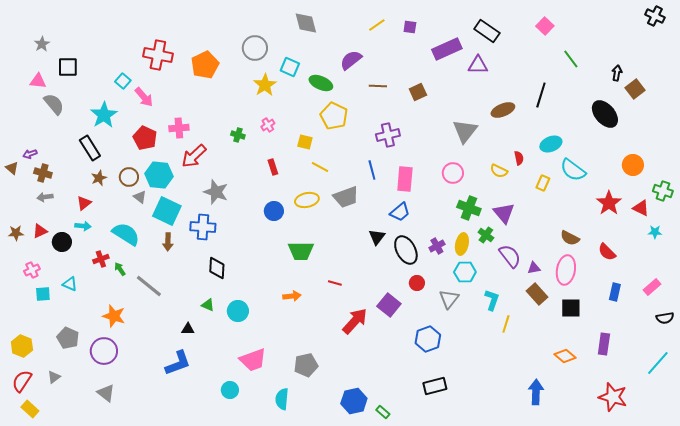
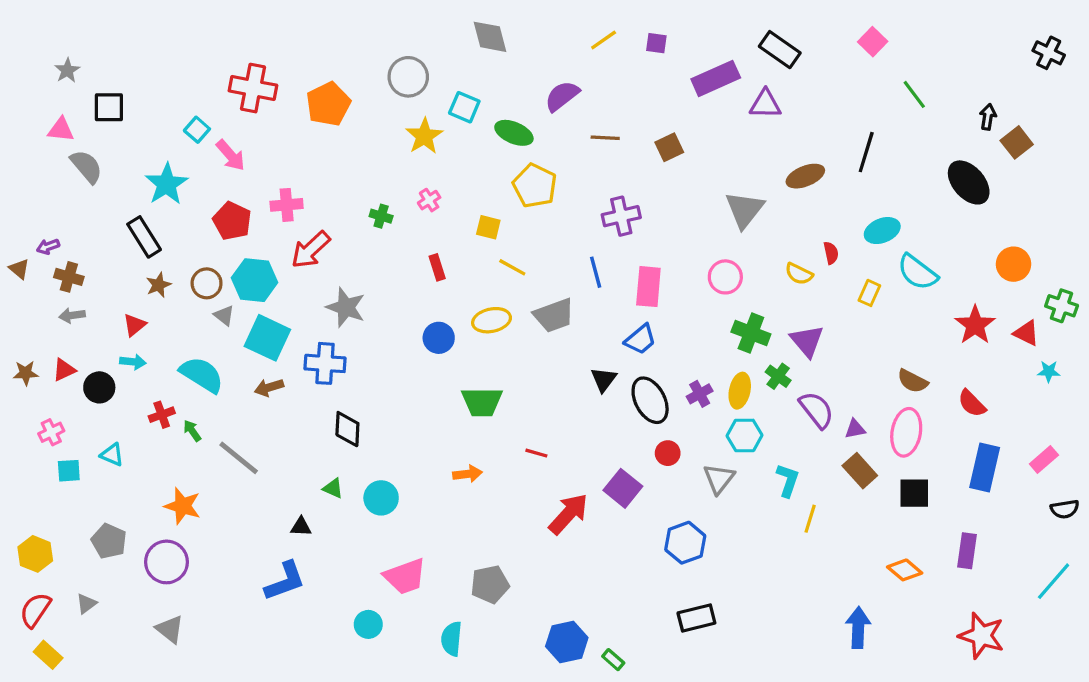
black cross: (655, 16) -> (1049, 53), moved
brown arrow: (168, 242) -> (269, 387), turned 72
blue rectangle: (615, 292) -> (985, 467), size x1.6

